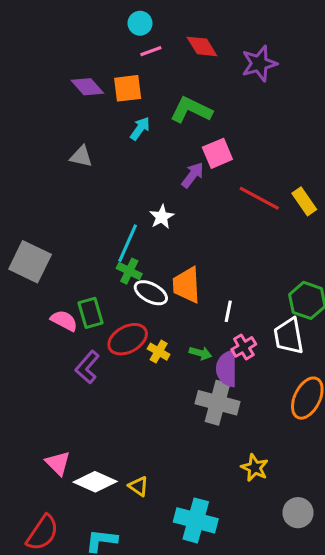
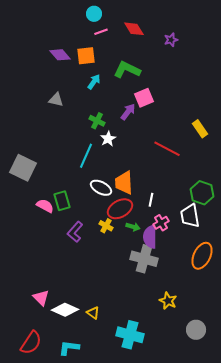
purple star: (259, 64) -> (171, 40), size x0.6
red line: (259, 198) -> (167, 149), moved
green cross: (129, 271) -> (97, 121), moved
red ellipse: (128, 339) -> (120, 209), moved
purple L-shape: (87, 367) -> (75, 232), moved

